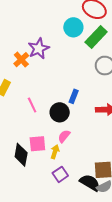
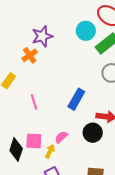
purple star: (39, 49) -> (42, 36), moved
blue rectangle: (74, 96) -> (76, 99), size x1.5
black circle: (60, 112) -> (93, 133), moved

